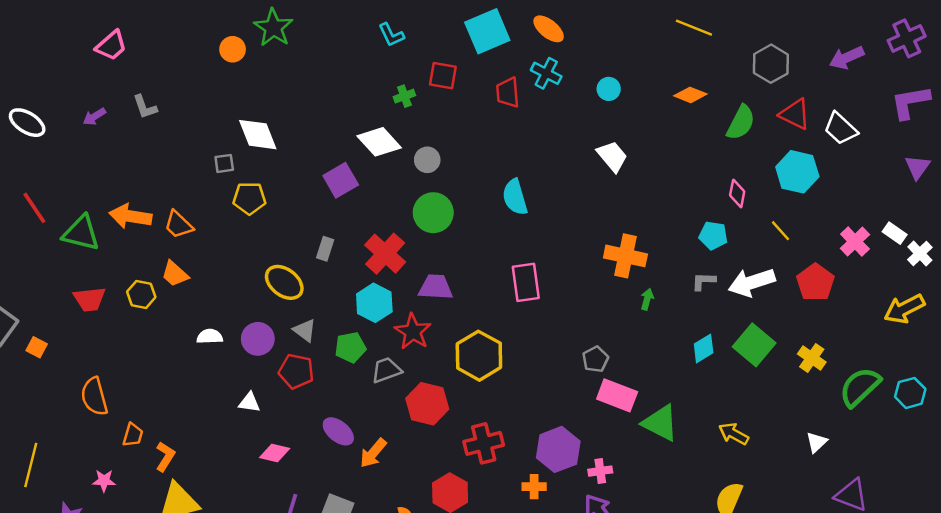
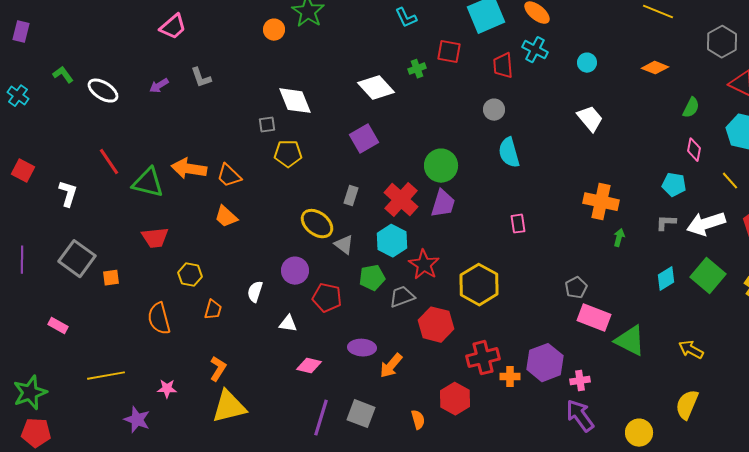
green semicircle: (741, 123) -> (691, 108), moved, size x0.7
white diamond: (379, 142) -> (376, 88), moved
gray circle: (427, 160) -> (494, 110), moved
pink rectangle: (526, 282) -> (518, 224), size x0.6
purple trapezoid: (436, 287) -> (443, 204), moved, turned 104
yellow hexagon: (141, 294) -> (190, 275), moved
gray triangle: (305, 330) -> (344, 245), moved
white semicircle: (210, 336) -> (255, 292), moved, turned -70
orange square: (37, 347) -> (111, 278), turned -36
purple ellipse: (338, 431) -> (362, 348), turned -36
orange trapezoid: (133, 435) -> (213, 310), moved
yellow line: (31, 465) -> (106, 376), turned 66
orange cross: (534, 487) -> (510, 377), moved

